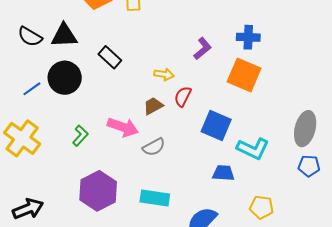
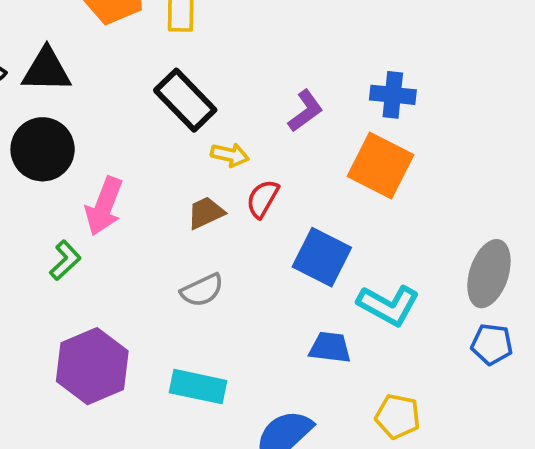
black rectangle: (110, 57) -> (185, 100), moved, size x1.4
pink arrow: (123, 127) -> (104, 206), moved, turned 88

